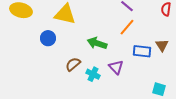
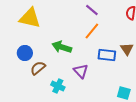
blue circle: (48, 38) -> (25, 53), moved
cyan cross: (93, 74) -> (58, 86), moved

